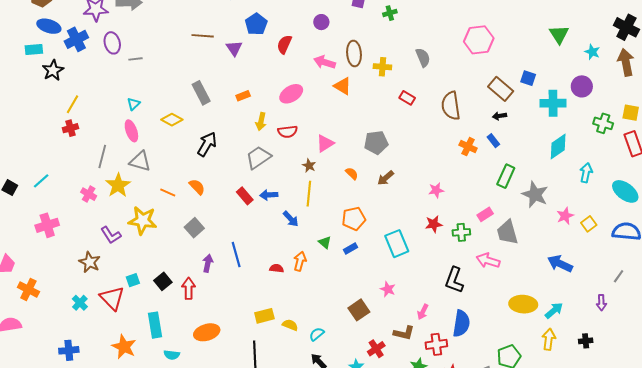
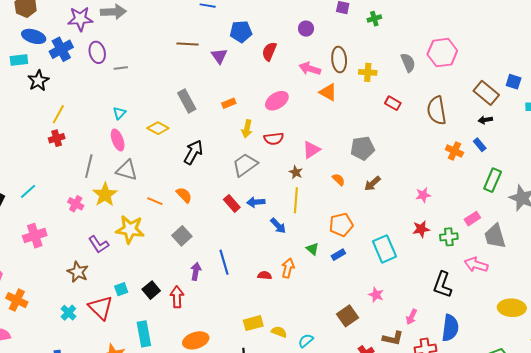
blue pentagon: (256, 24) -> (241, 32), turned 30
pink hexagon: (479, 40) -> (442, 53), moved

